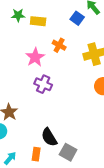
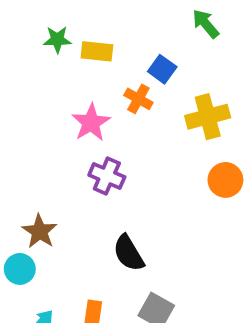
blue square: (77, 18) -> (162, 69), moved
black semicircle: (49, 137) -> (129, 253), moved

